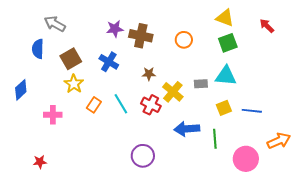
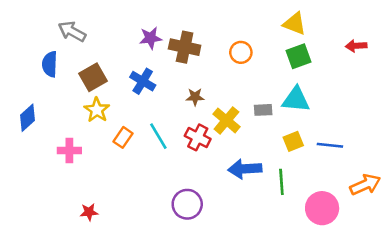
red arrow: (267, 26) -> (356, 46), moved, turned -49
red star: (40, 162) -> (89, 212), moved

